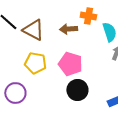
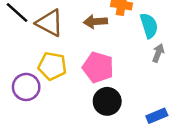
purple circle: (15, 93) -> (26, 87), moved

